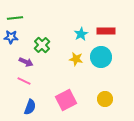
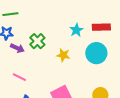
yellow star: (76, 59) -> (63, 55), moved
purple arrow: (26, 62) -> (17, 48), moved

